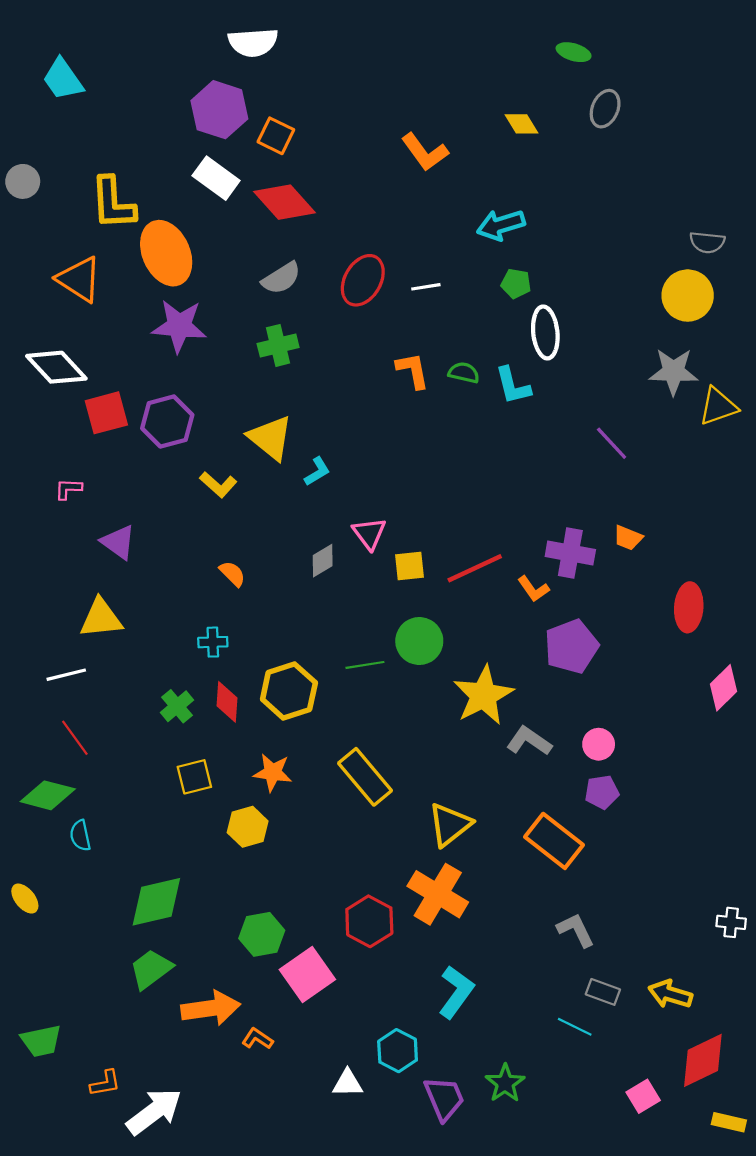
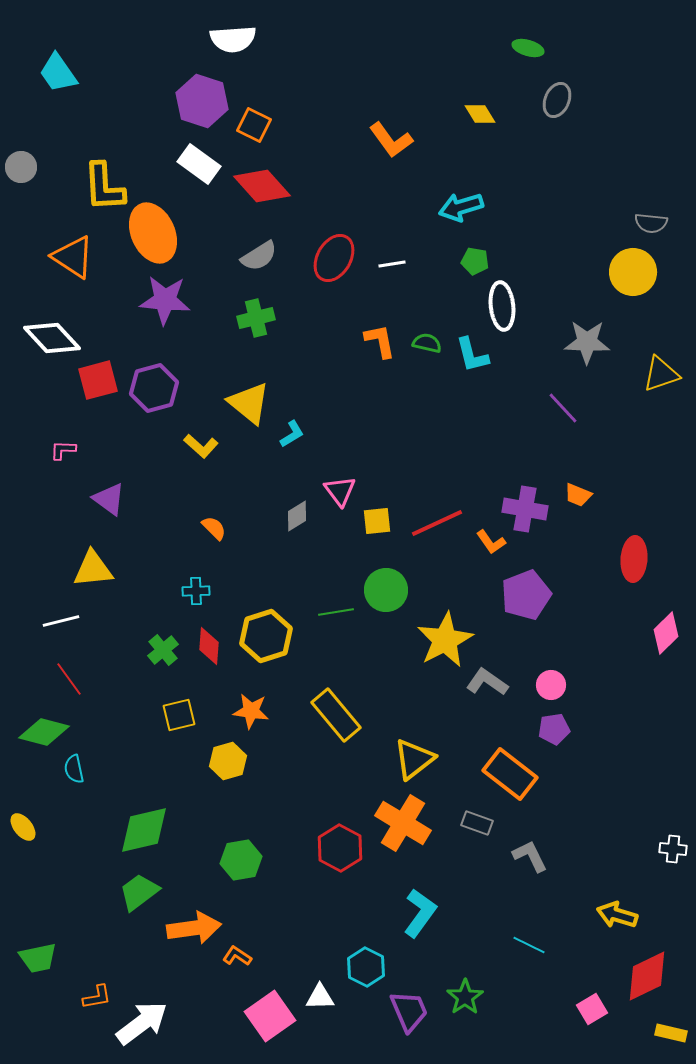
gray star: (674, 372) -> (587, 342), moved
pink square: (307, 975) -> (270, 1016), moved
gray rectangle: (603, 992) -> (477, 823), moved

